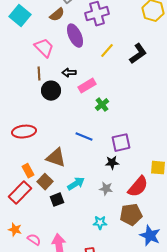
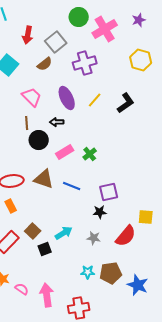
purple ellipse: (75, 36) -> (67, 98), moved
pink rectangle: (87, 86) -> (65, 152), moved
brown triangle: (56, 158) -> (44, 179), moved
orange rectangle: (28, 171) -> (11, 206), moved
brown pentagon: (131, 215) -> (111, 273), moved

